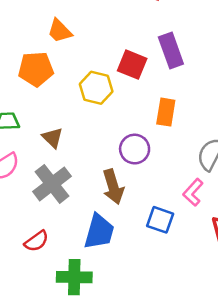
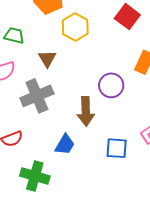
yellow hexagon: (96, 88) -> (75, 27), moved
blue square: (160, 220) -> (117, 148), turned -30
blue trapezoid: (99, 232) -> (65, 145), size x0.7

